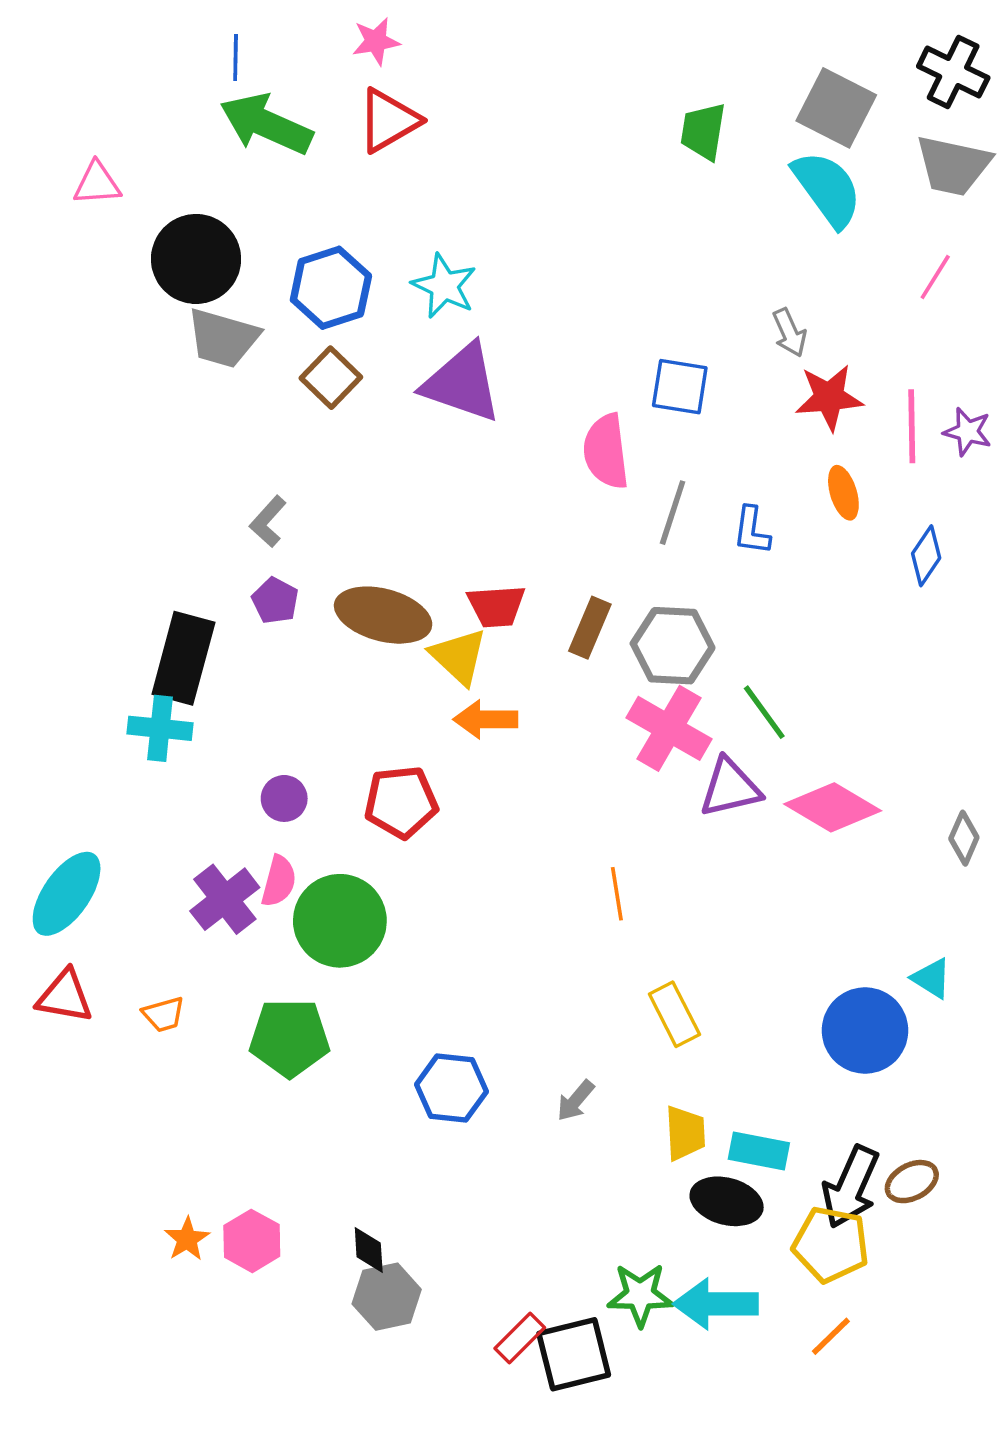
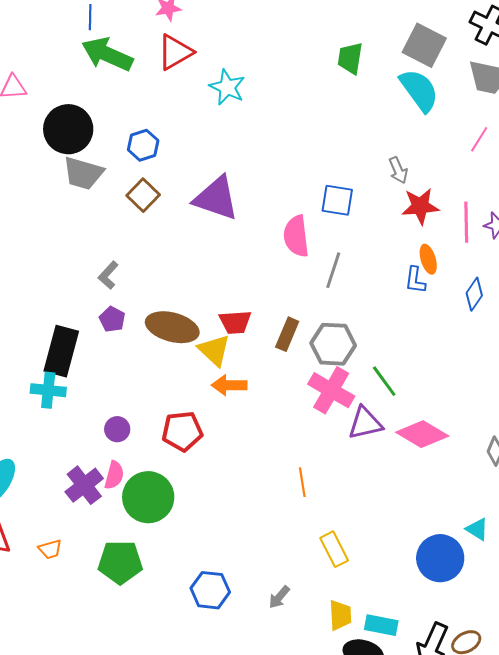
cyan star: (444, 286) -> (227, 87), moved
blue hexagon: (331, 288) -> (143, 145), size x0.7
blue L-shape: (752, 531) -> (415, 280), moved

